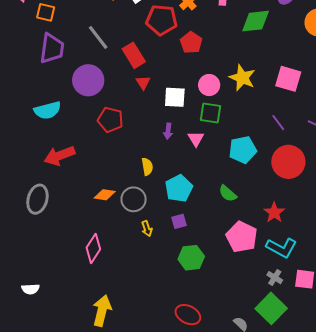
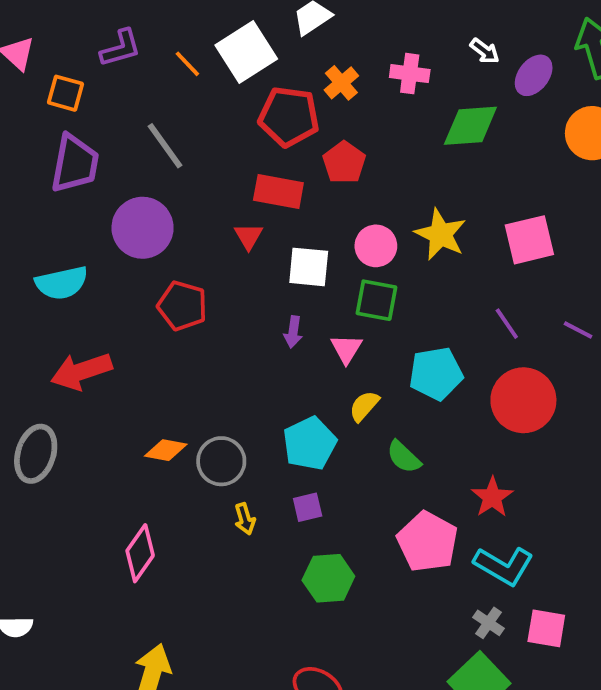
red rectangle: (134, 55) -> (278, 191), moved, turned -50
pink square: (288, 79) -> (529, 240), turned -32
yellow semicircle: (147, 167) -> (364, 406), moved, turned -132

